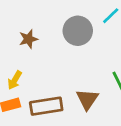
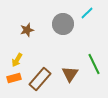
brown rectangle: (46, 106) -> (40, 79), turned -40

